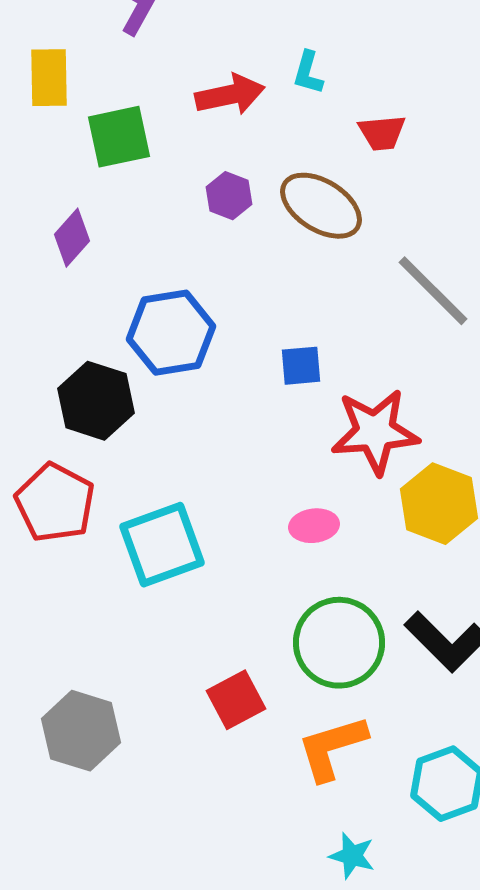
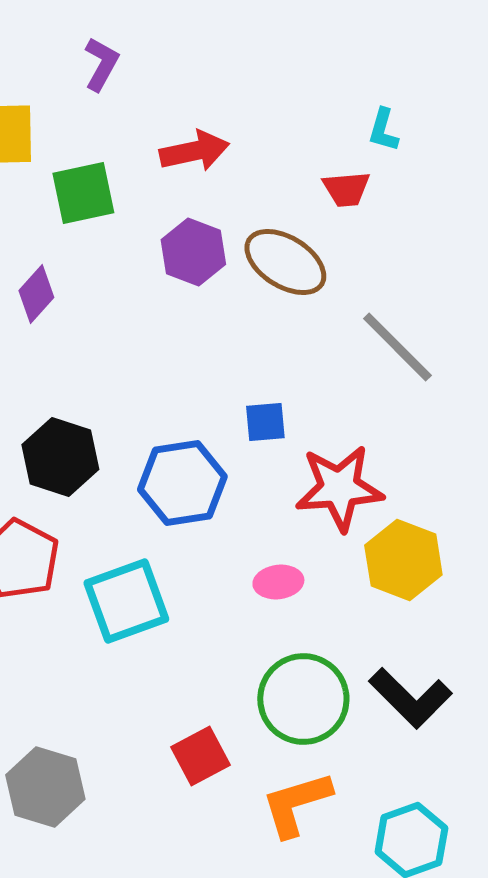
cyan L-shape: (308, 73) -> (383, 130), moved
purple hexagon: (229, 196) -> (193, 252), size x1.4
blue hexagon: (171, 333) -> (182, 483), moved

